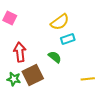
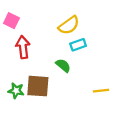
red arrow: (20, 52) -> (23, 47), moved
brown square: (33, 75) -> (38, 86), turned 30

